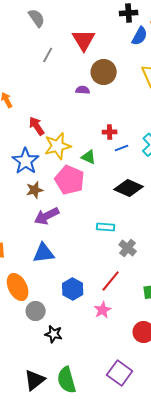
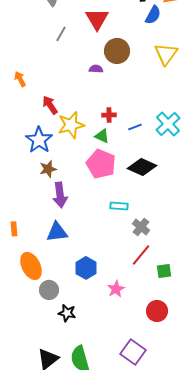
red cross: (110, 132) -> (109, 115), moved
pink pentagon: (70, 180) -> (101, 164), moved
purple arrow: (47, 216) -> (60, 195), turned -70
red line: (111, 281) -> (141, 255), moved

